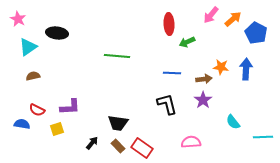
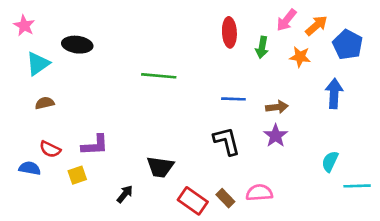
green arrow: (187, 42) -> (262, 47), moved, turned -56
orange star: (221, 67) -> (300, 57), moved
cyan semicircle: (233, 122) -> (330, 161), moved, turned 63
brown rectangle: (118, 146) -> (225, 198), moved

